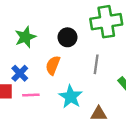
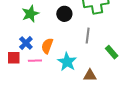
orange semicircle: (53, 65) -> (47, 46), moved

